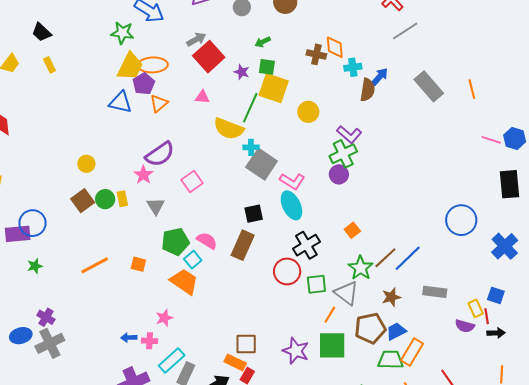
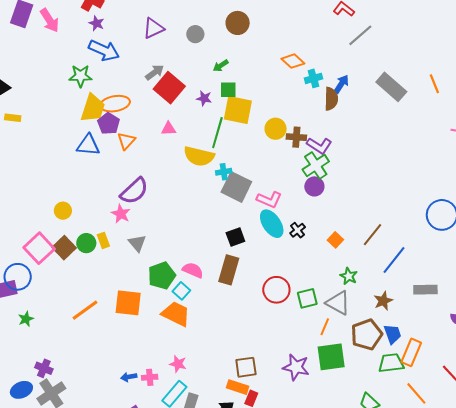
orange diamond: (335, 47) -> (293, 61), turned -35
brown cross: (316, 54) -> (296, 137), moved
yellow rectangle: (49, 65) -> (13, 118), turned -49
pink square: (192, 182) -> (39, 248), moved, size x1.4
black cross: (306, 245) -> (298, 230), moved, size x0.6
brown line: (385, 258) -> (372, 235), moved
orange square: (138, 264) -> (128, 303), size x1.8
green star: (361, 268) -> (349, 276), size x0.7
pink star: (164, 318) -> (178, 364), moved, turned -30
blue trapezoid: (396, 331) -> (393, 334), turned 105

